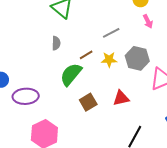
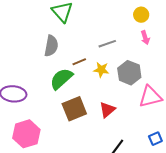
gray semicircle: (56, 43) -> (51, 46), size x1.5
red triangle: (121, 98) -> (107, 110), turned -36
brown square: (88, 102) -> (74, 109), size x1.4

